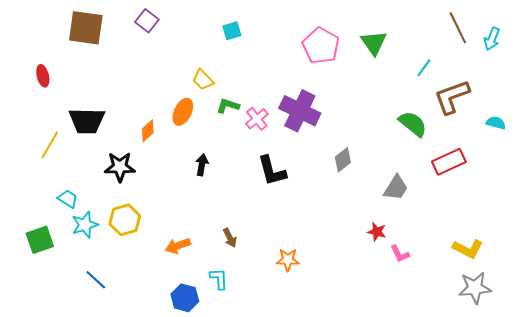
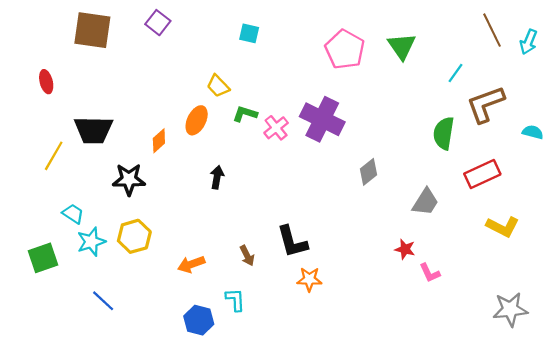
cyan square: (232, 31) -> (249, 33), turned 30
green semicircle: (413, 124) -> (444, 133), turned -120
black L-shape: (272, 171) -> (292, 242), moved
yellow L-shape: (468, 249) -> (503, 227), moved

